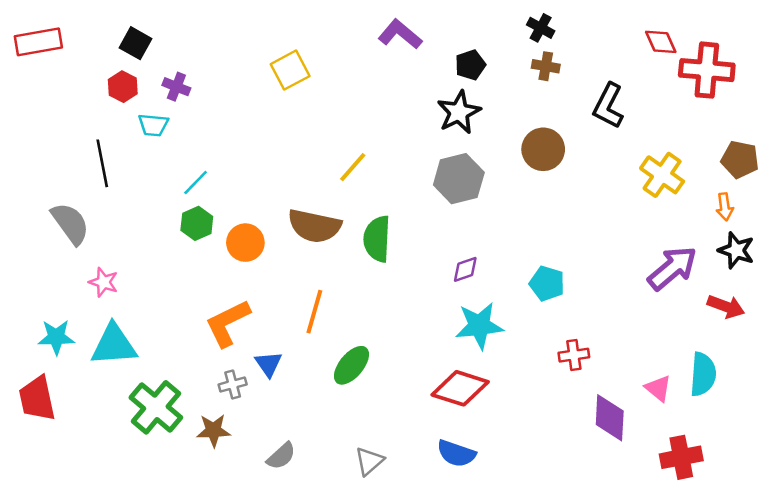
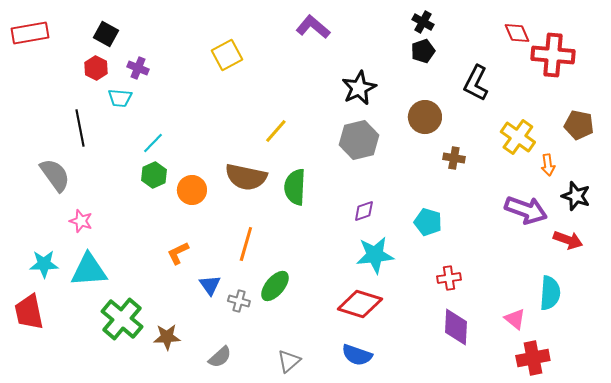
black pentagon: (470, 65) -> (423, 51), moved
brown cross: (546, 66) -> (454, 158), moved
orange arrow: (725, 207) -> (548, 165), moved
purple arrow: (672, 268) -> (526, 210), turned 60
orange L-shape: (228, 323) -> (178, 253), size x0.6
gray cross: (233, 384) -> (239, 301), moved, turned 30
pink triangle: (658, 388) -> (515, 319), moved
purple diamond: (610, 418) -> (456, 327), moved

